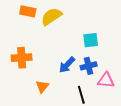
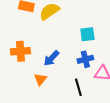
blue arrow: (67, 65) -> (51, 58), moved

